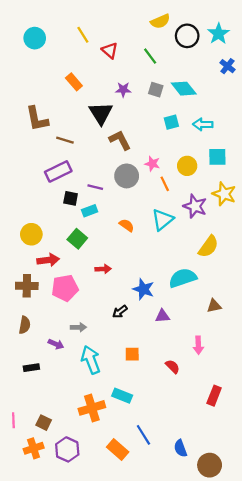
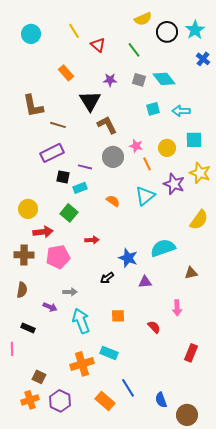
yellow semicircle: (208, 247) -> (199, 220), moved
black rectangle: (31, 368) -> (28, 328), turned 32
pink line: (13, 420) -> (12, 349), moved

